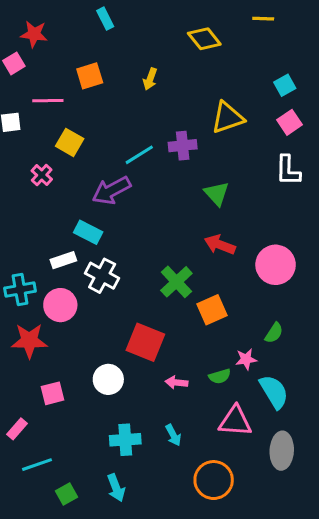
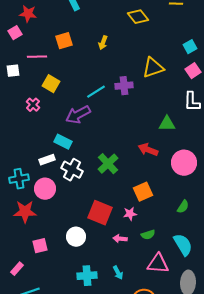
green triangle: (217, 194) -> (167, 124), moved, turned -48
green cross: (176, 282) -> (108, 164), moved
pink star: (246, 359) -> (130, 214), moved

